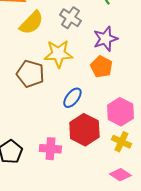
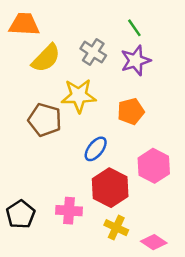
purple star: (105, 39) -> (136, 61), moved
orange pentagon: (101, 67) -> (131, 111), turned 30
yellow cross: (121, 142) -> (116, 228), moved

